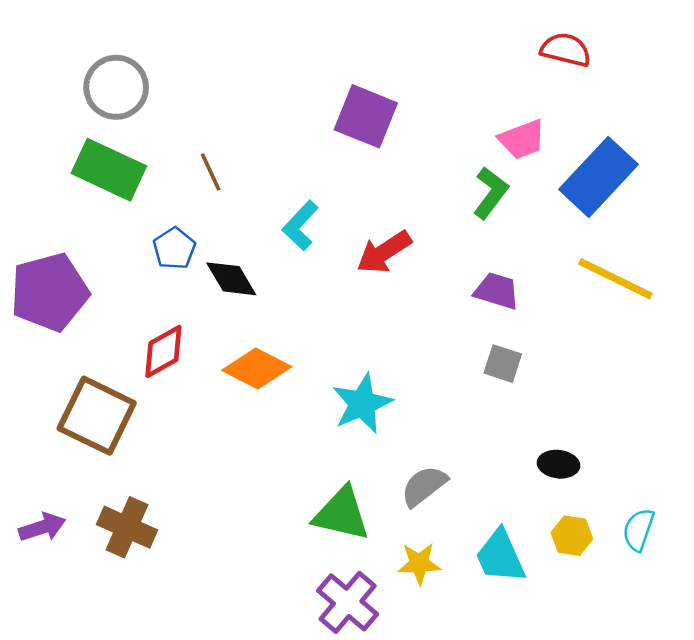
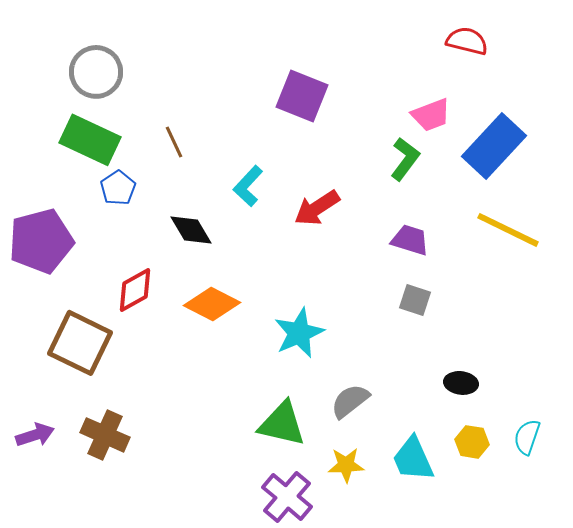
blue pentagon: (174, 248) -> (118, 188), moved

